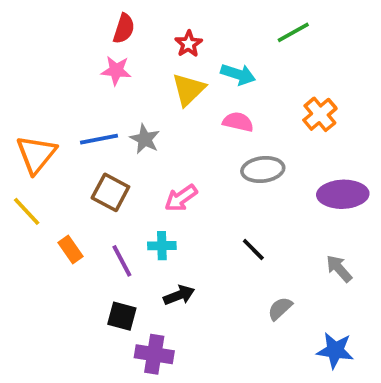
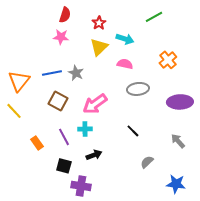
pink arrow: (181, 198) -> (95, 104), size x1.4
orange rectangle: (70, 249) -> (37, 143), moved

